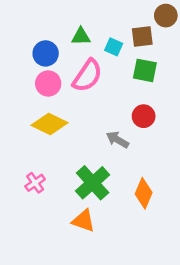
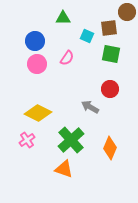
green triangle: (81, 36) -> (63, 18), moved
pink semicircle: (87, 76) -> (67, 58), size x0.6
yellow diamond: (49, 124) -> (38, 113), moved

